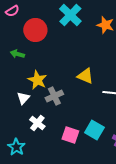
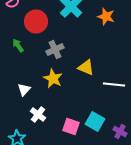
green arrow: (17, 54) -> (18, 46), turned 40
yellow star: (37, 80) -> (53, 78), moved
gray cross: (54, 96) -> (55, 50), moved

